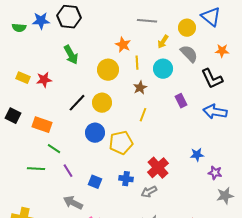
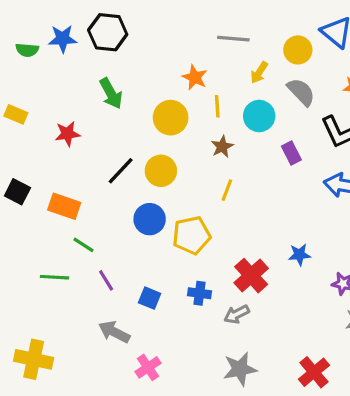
yellow rectangle: (23, 78) -> (16, 114), moved
purple rectangle: (181, 101) -> (291, 153), moved
blue star: (197, 155) -> (299, 255), moved

